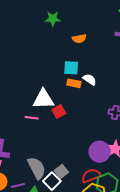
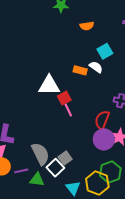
cyan square: (71, 68) -> (105, 51), moved, turned -35
pink line: (32, 118) -> (68, 110), moved, turned 56
red semicircle: (91, 176) -> (102, 120), moved, turned -48

